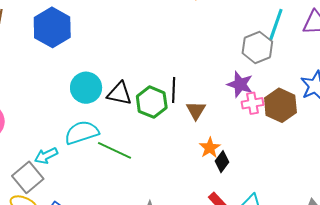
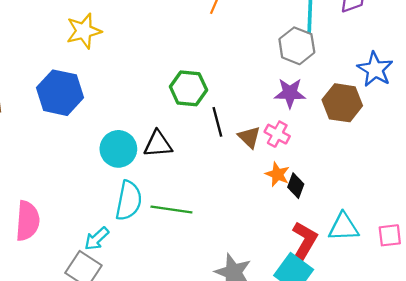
green hexagon: (152, 102) -> (188, 88), moved
pink cross: (252, 103) -> (277, 134), moved, turned -35
cyan semicircle: (82, 133) -> (129, 201), turned 136

